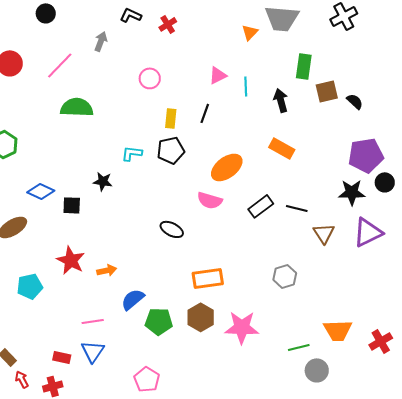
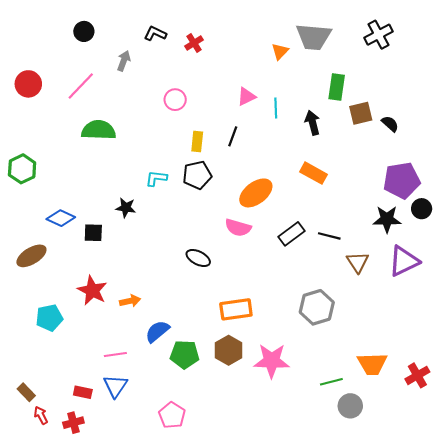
black circle: (46, 13) -> (84, 31), moved
gray hexagon: (285, 276) -> (317, 307), size x1.4

